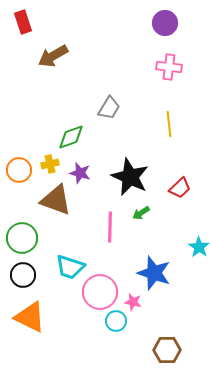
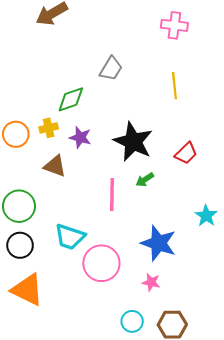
brown triangle: (56, 200) -> (55, 166), size x0.7
pink star: (133, 302) -> (151, 282), moved
cyan circle: (116, 321) -> (132, 321), moved

